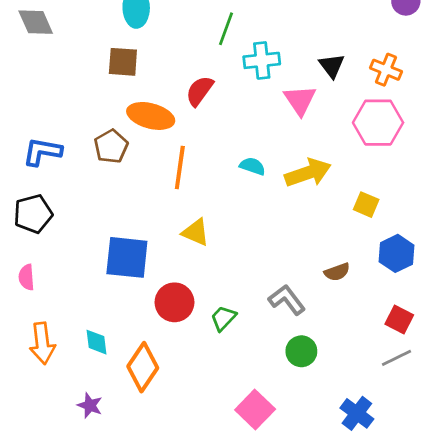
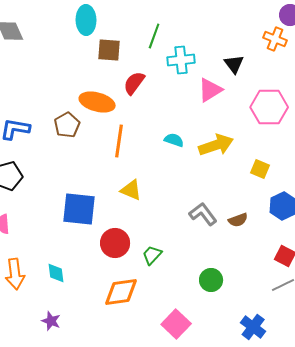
brown square: (123, 62) -> (109, 50), moved
orange cross: (386, 70) -> (275, 39), moved
pink triangle: (300, 100) -> (210, 90), turned 32
gray L-shape: (287, 300) -> (203, 214), moved
orange diamond: (143, 367) -> (121, 292), moved, turned 48

